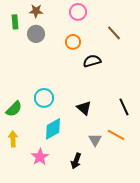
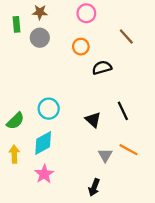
black line: (124, 107) -> (123, 111), moved
cyan diamond: (53, 129) -> (43, 143), moved
black arrow: (76, 161) -> (94, 187), moved

